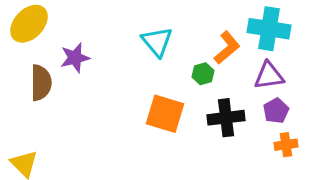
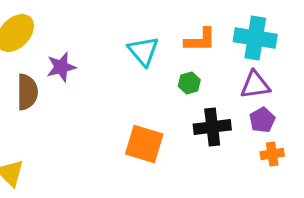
orange L-shape: (227, 48) -> (200, 40), moved, turned 40
orange square: (165, 114) -> (144, 144), moved

